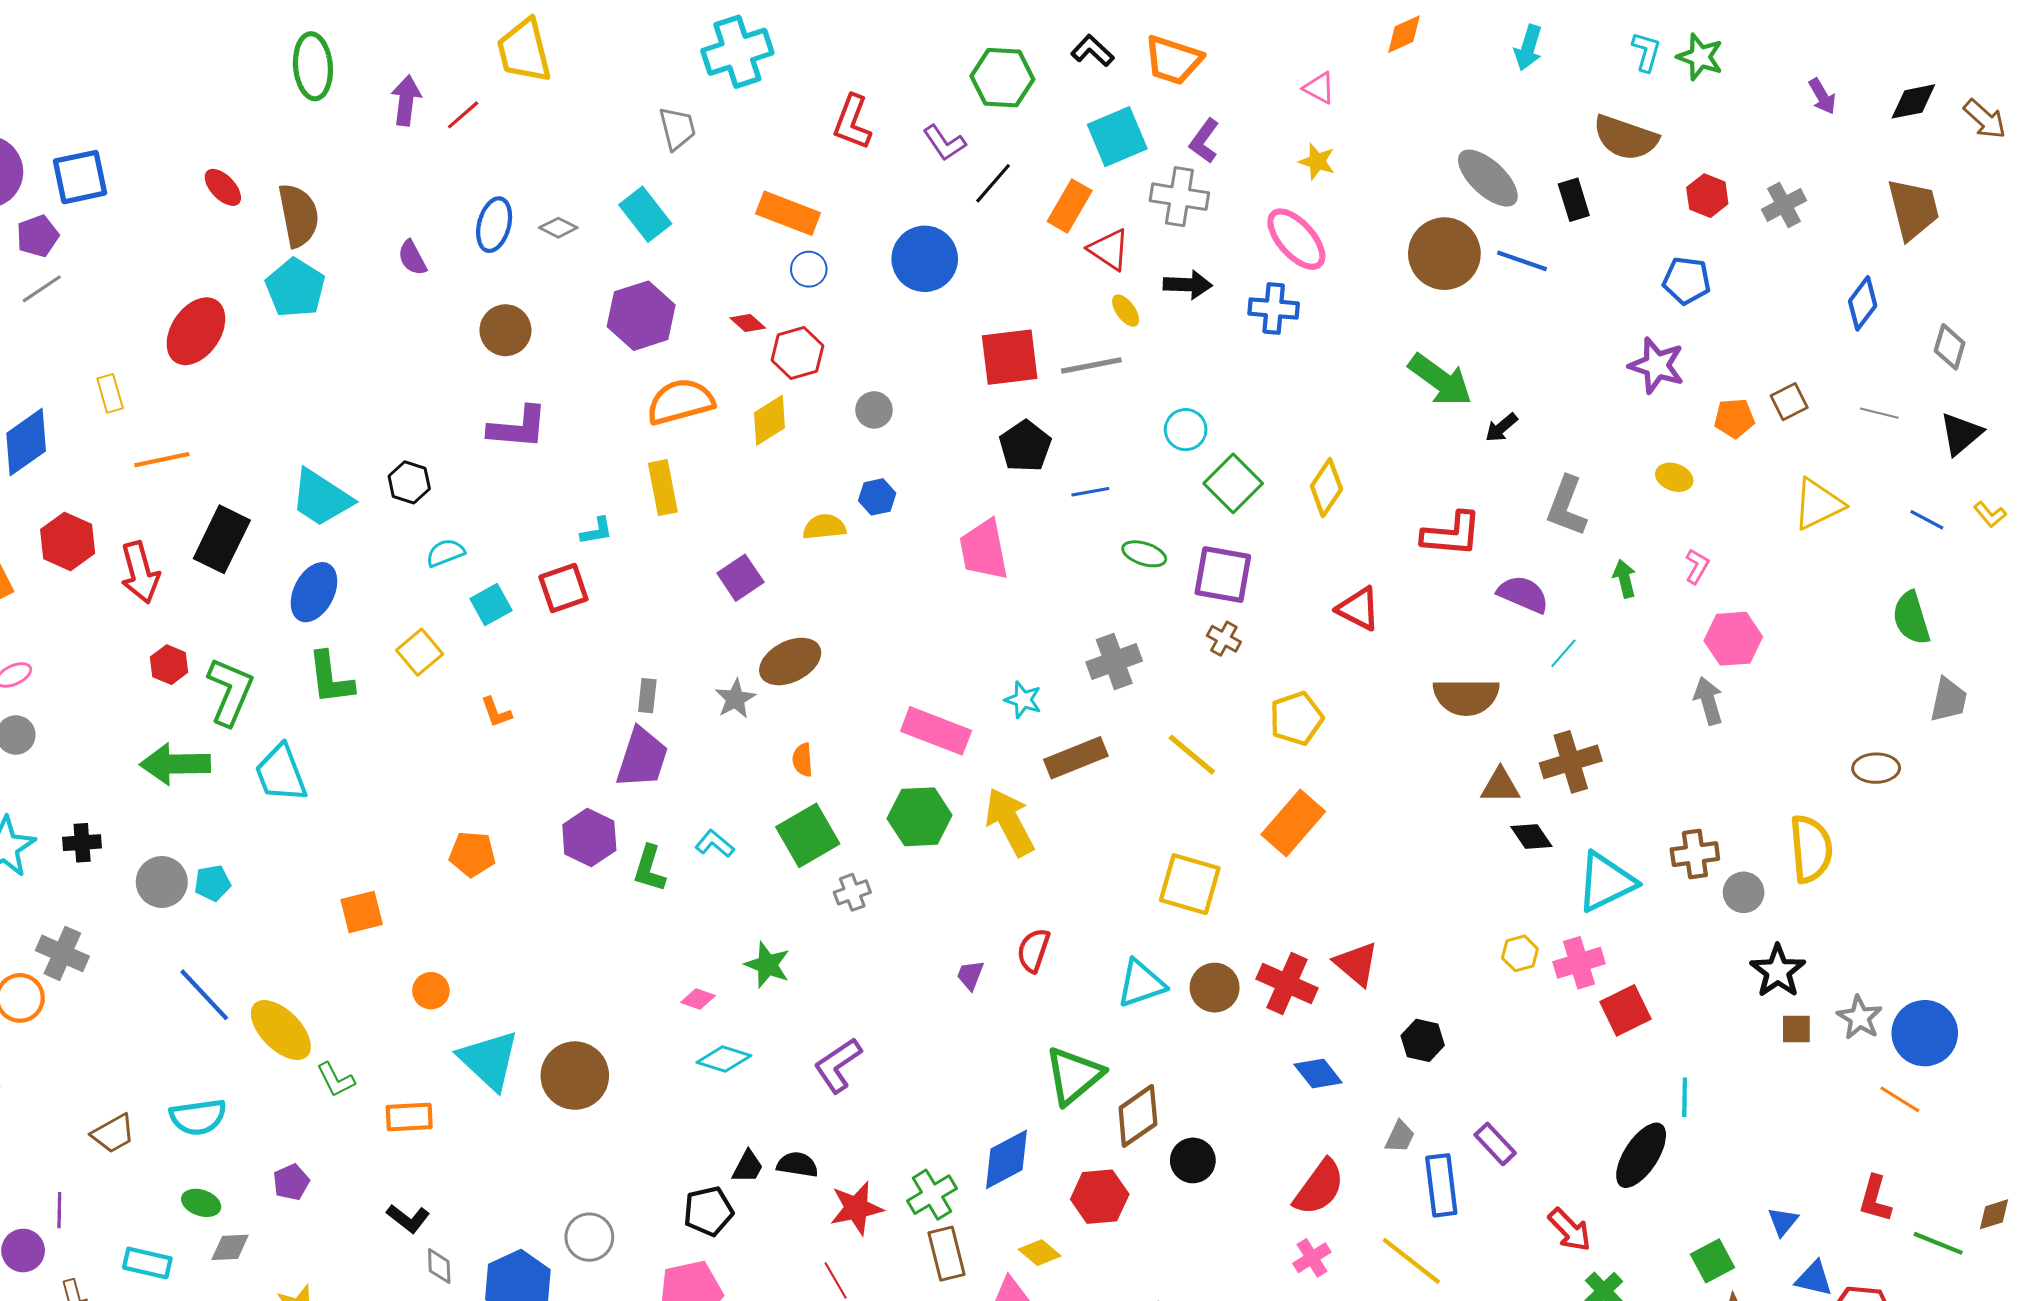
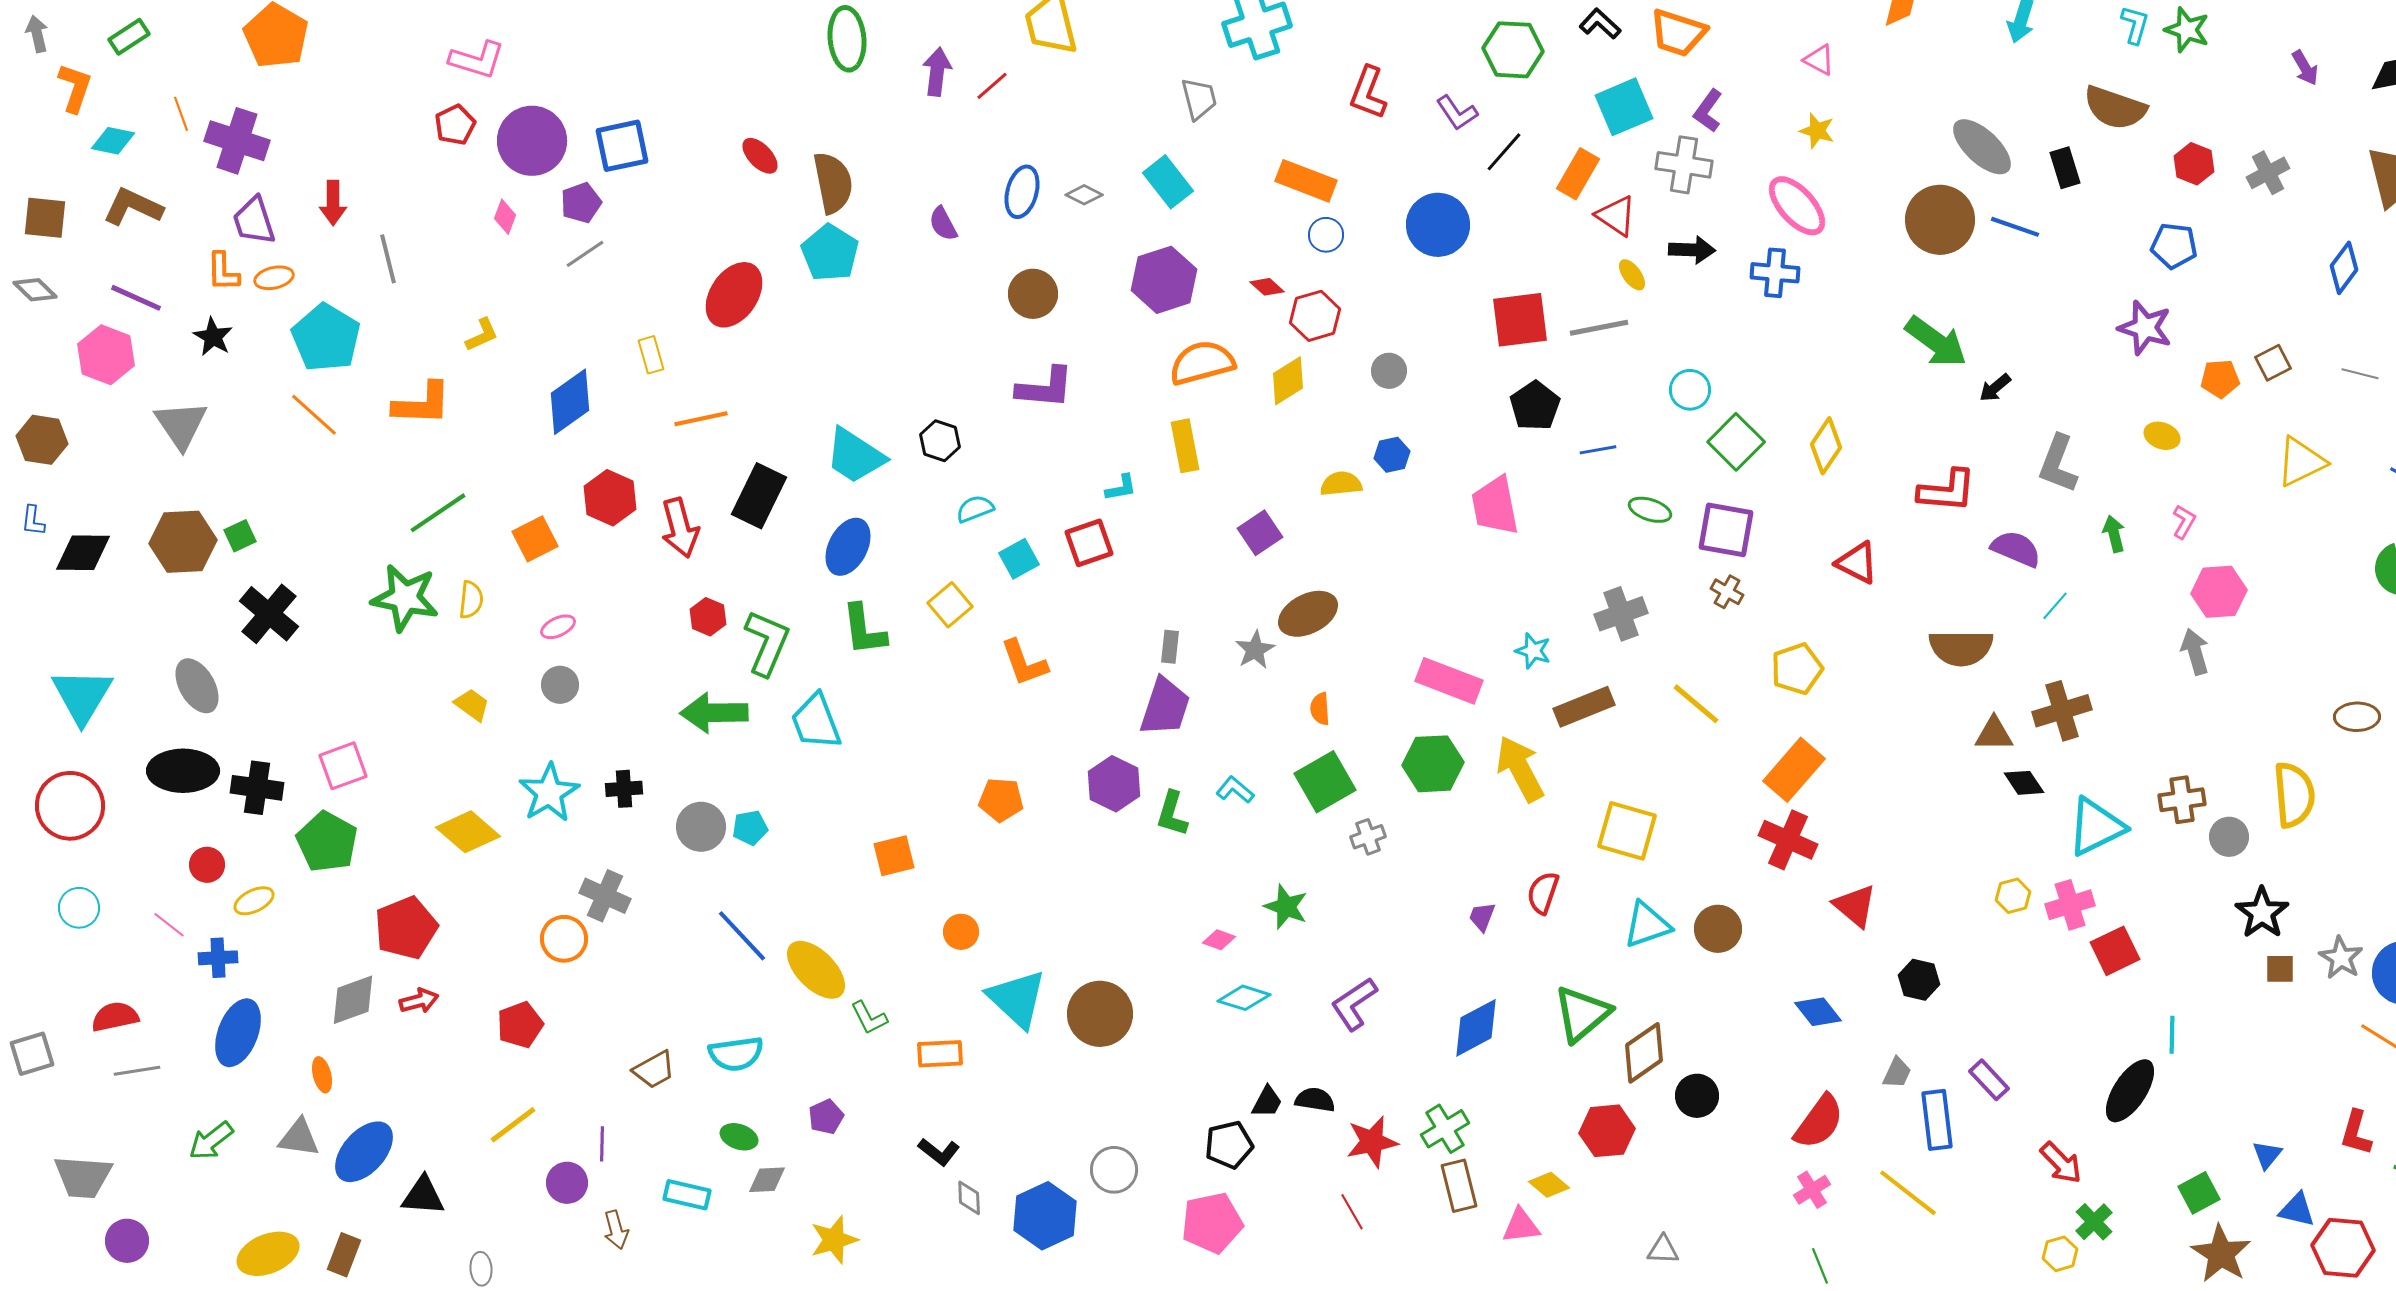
orange L-shape: (496, 712) -> (1024, 663), size x1.6
yellow square: (1190, 884) -> (1627, 831), moved
red cross: (1287, 983) -> (1788, 840), moved
blue diamond: (1007, 1159) -> (1476, 1028), moved

